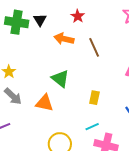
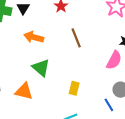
orange arrow: (64, 39) -> (34, 37), moved

